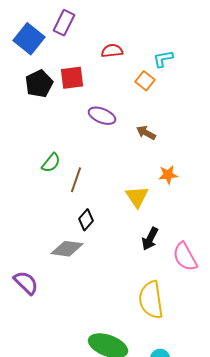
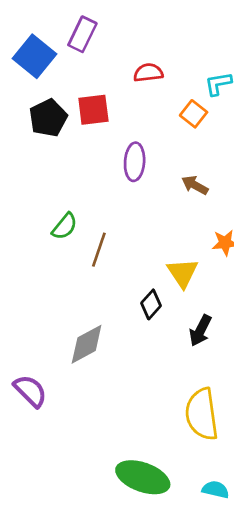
purple ellipse: (102, 116) -> (135, 162), turned 72
black diamond: (86, 220) -> (151, 304), moved
gray diamond: (67, 249) -> (87, 344), turned -36

